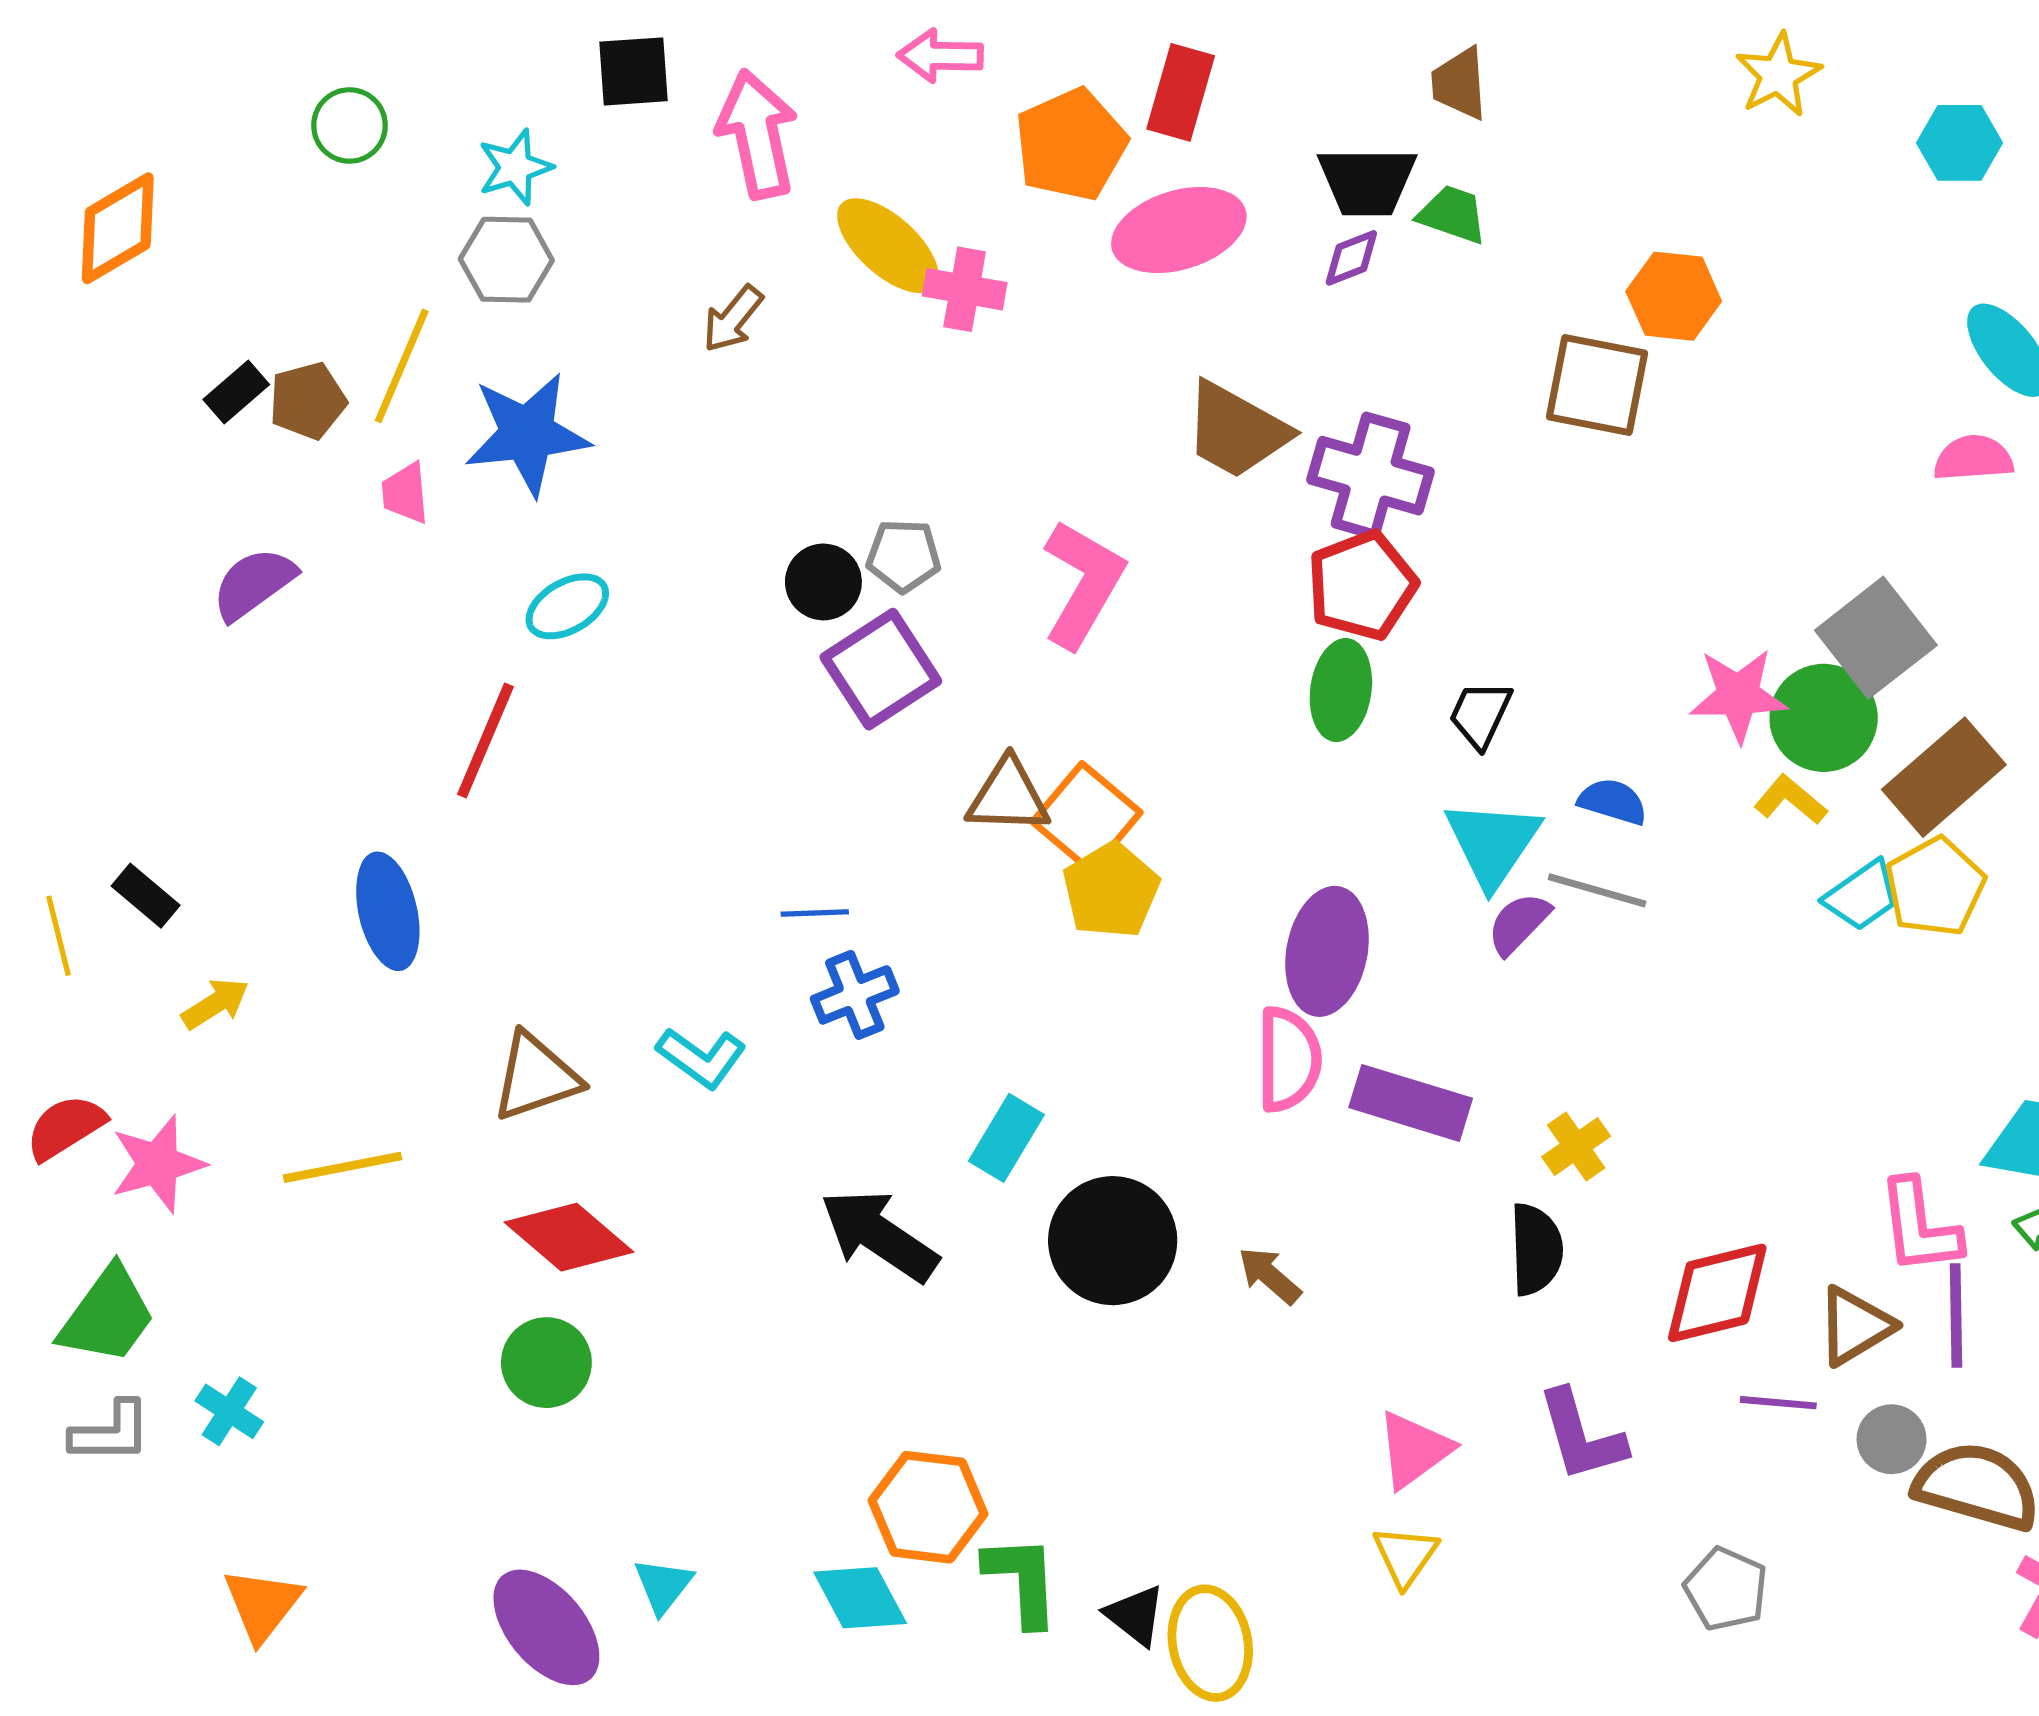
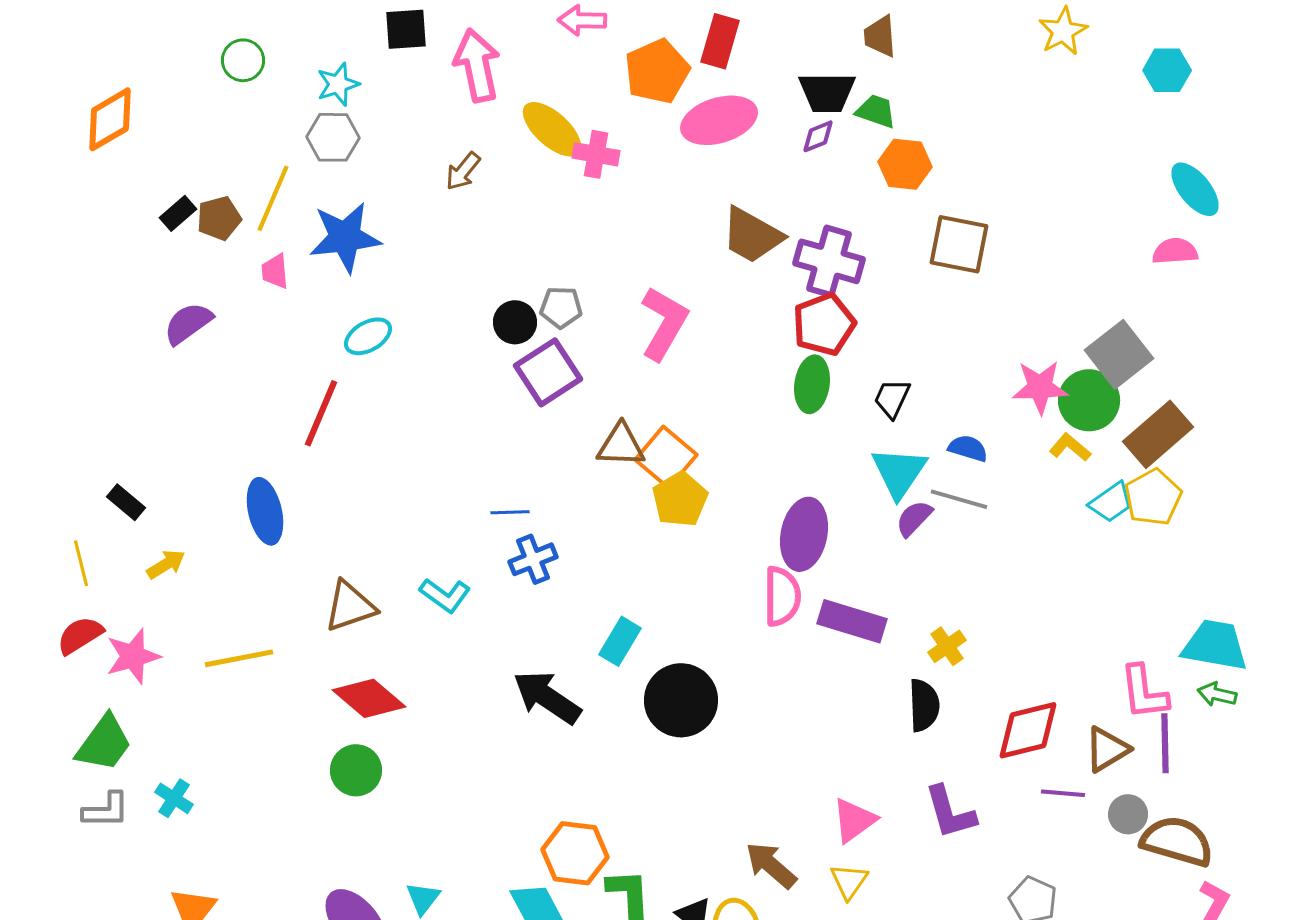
orange hexagon: (1674, 296) -> (905, 164), moved
brown square: (1597, 385) -> (959, 244), moved
yellow line: (59, 936) -> (81, 563), moved
brown arrow: (1269, 1275) -> (771, 865), moved, size x1.4

